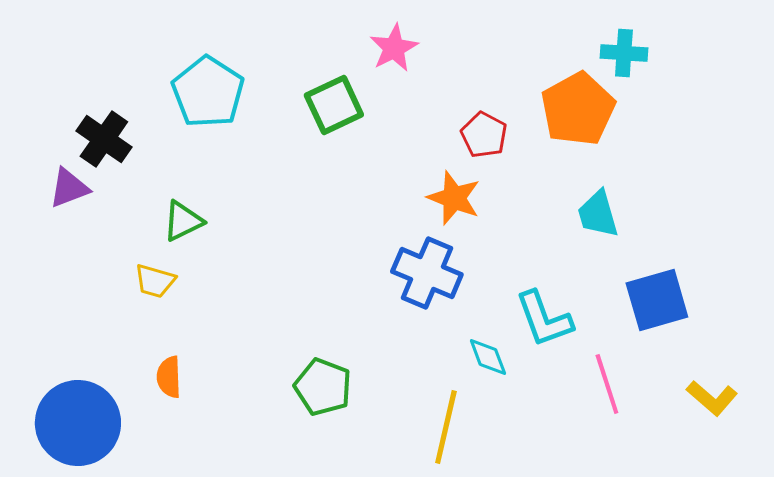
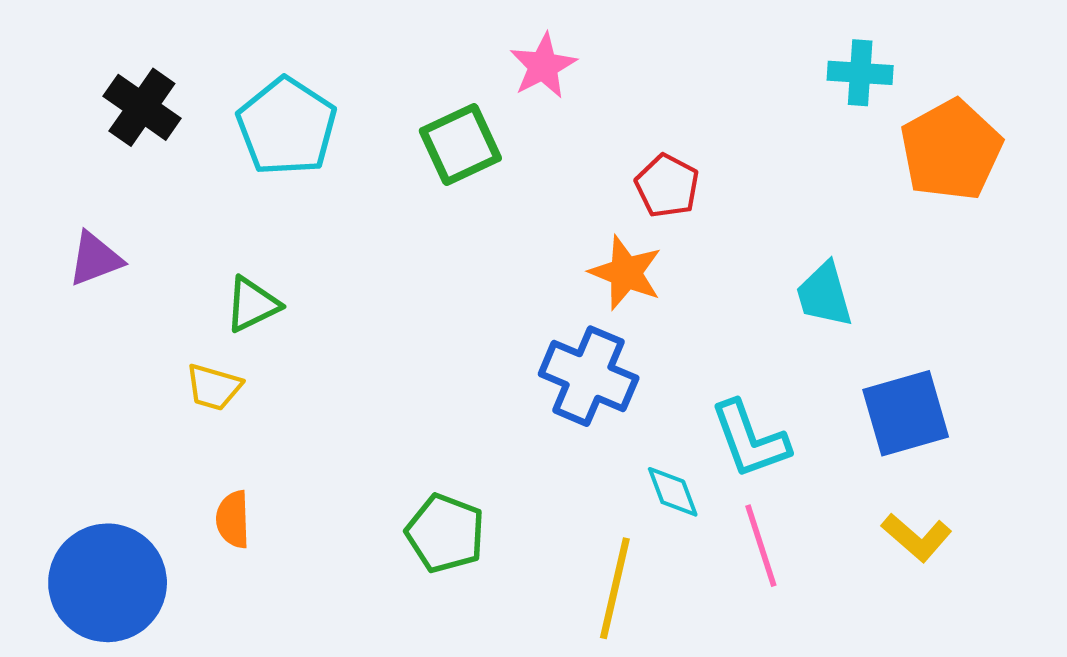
orange pentagon: (578, 109) -> (951, 150), moved
black cross: (104, 139) -> (142, 107), moved
pink line: (607, 384) -> (761, 546), moved
yellow L-shape: (712, 398) -> (917, 537), moved

